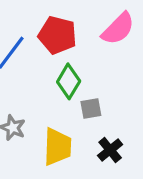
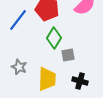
black cross: (110, 150) -> (80, 81), turned -35

